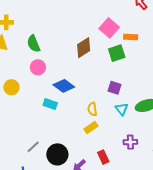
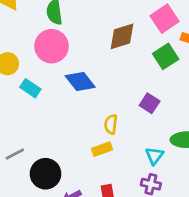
green square: (117, 53) -> (166, 56), turned -30
pink circle: (38, 67) -> (52, 46), size x1.5
cyan rectangle: (50, 104) -> (30, 88), moved
cyan triangle: (122, 109) -> (154, 156), moved

